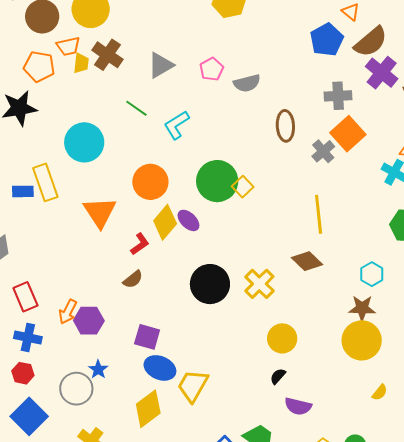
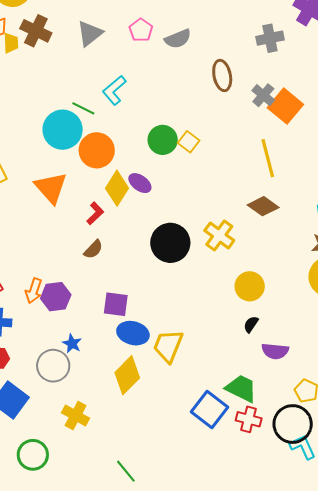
green line: (136, 108) -> (83, 108), moved
orange square: (348, 134) -> (285, 106), moved
cyan circle: (84, 142) -> (63, 130), moved
green circle: (217, 181) -> (163, 140), size x0.7

